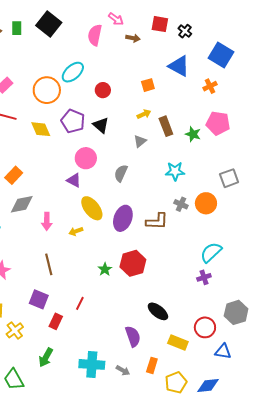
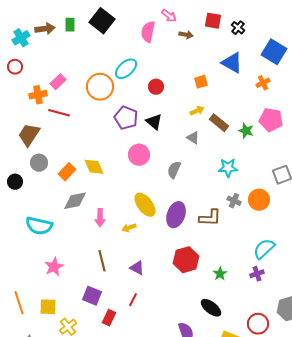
brown rectangle: (166, 126) -> (219, 123), turned -30
yellow diamond: (41, 129) -> (94, 167), moved
gray triangle: (140, 141) -> (193, 138), turned -48
purple triangle: (74, 180) -> (137, 268), moved
green star: (105, 269) -> (220, 274), moved

